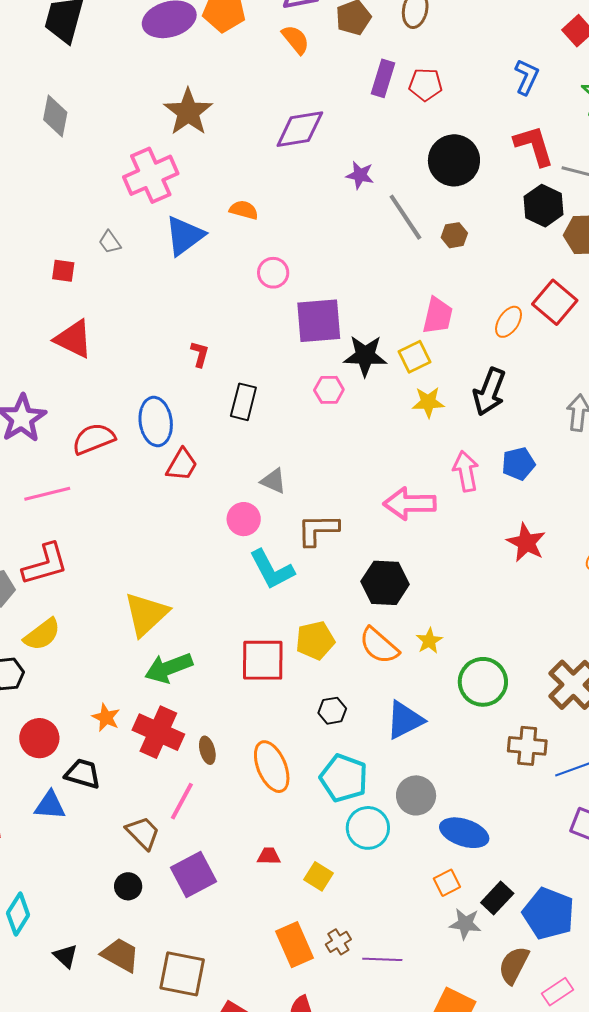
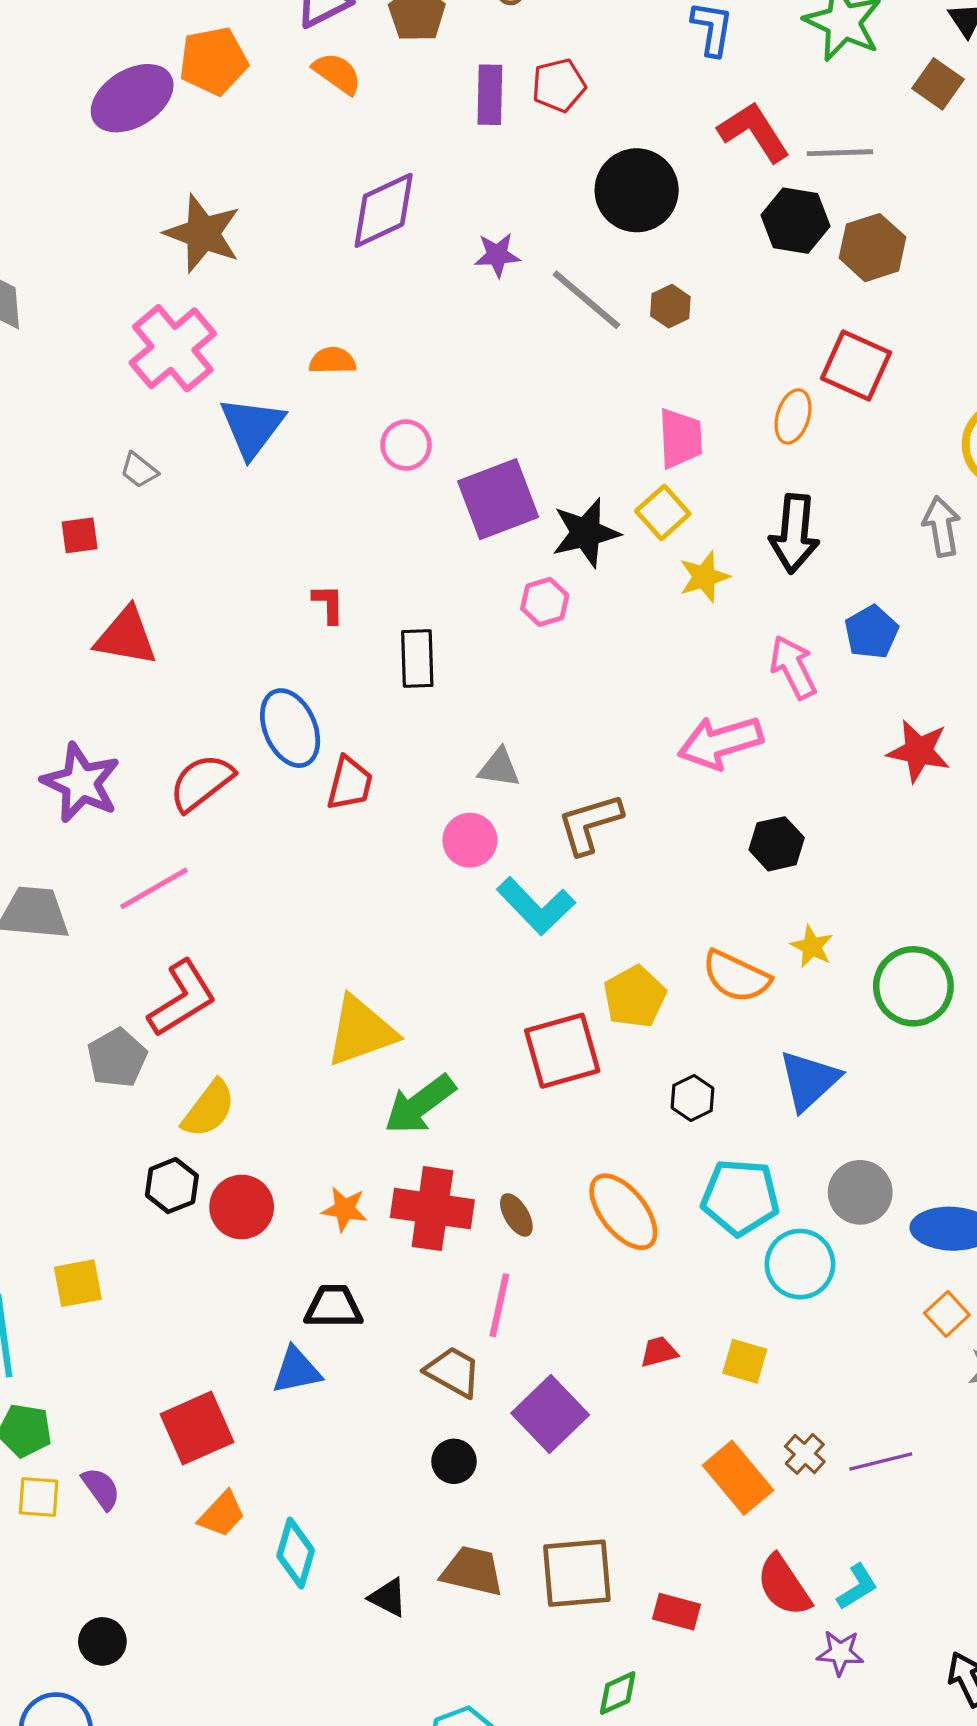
black hexagon: (385, 583) -> (777, 844), moved, size x0.7
yellow triangle: (146, 614) -> (361, 1031), turned 39
red circle: (39, 738) -> (242, 1207), moved

